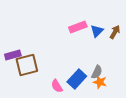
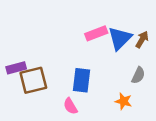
blue triangle: (97, 31) -> (120, 38), size x1.5
gray semicircle: (97, 72) -> (138, 75), moved
blue rectangle: (77, 79) -> (82, 80), moved, turned -36

